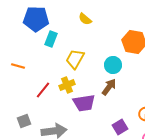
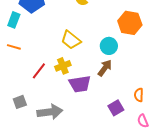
cyan rectangle: (51, 39) -> (14, 20), moved
yellow trapezoid: (75, 59) -> (71, 40), turned -80

